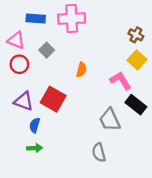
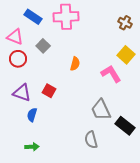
blue rectangle: (36, 19) -> (33, 17), turned 30
brown cross: (136, 35) -> (125, 23), moved
red square: (53, 99) -> (49, 91), size x0.6
black rectangle: (136, 105) -> (125, 126), moved
green arrow: (35, 148) -> (32, 147), moved

